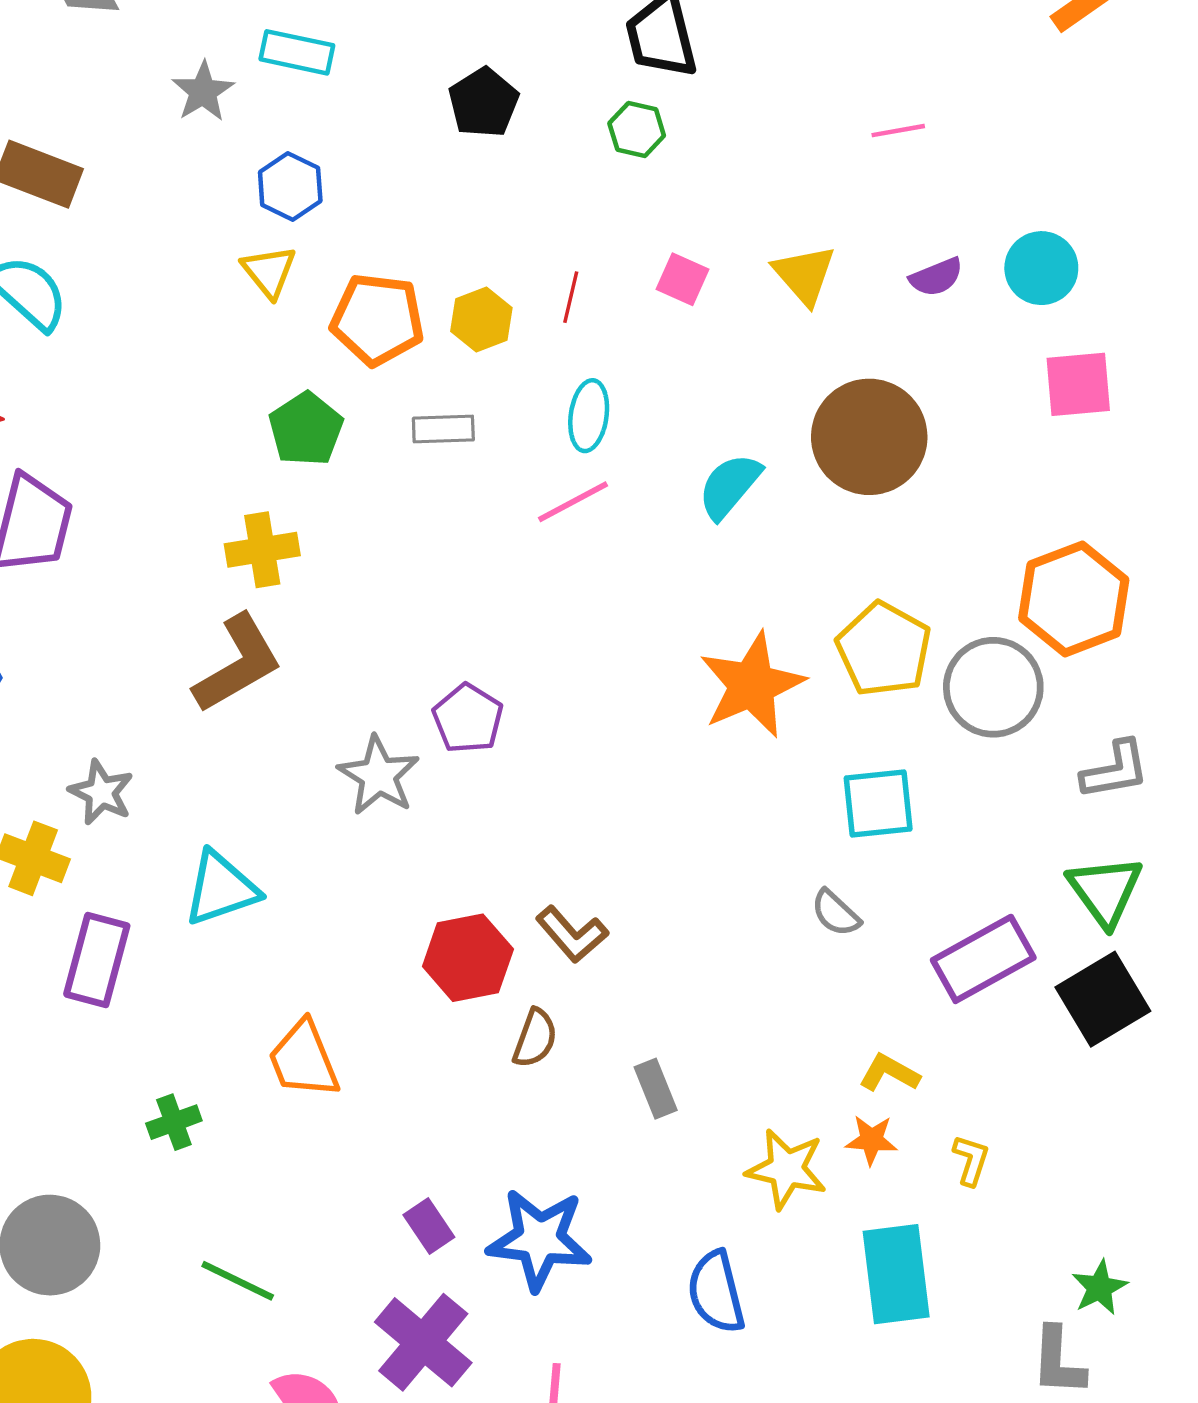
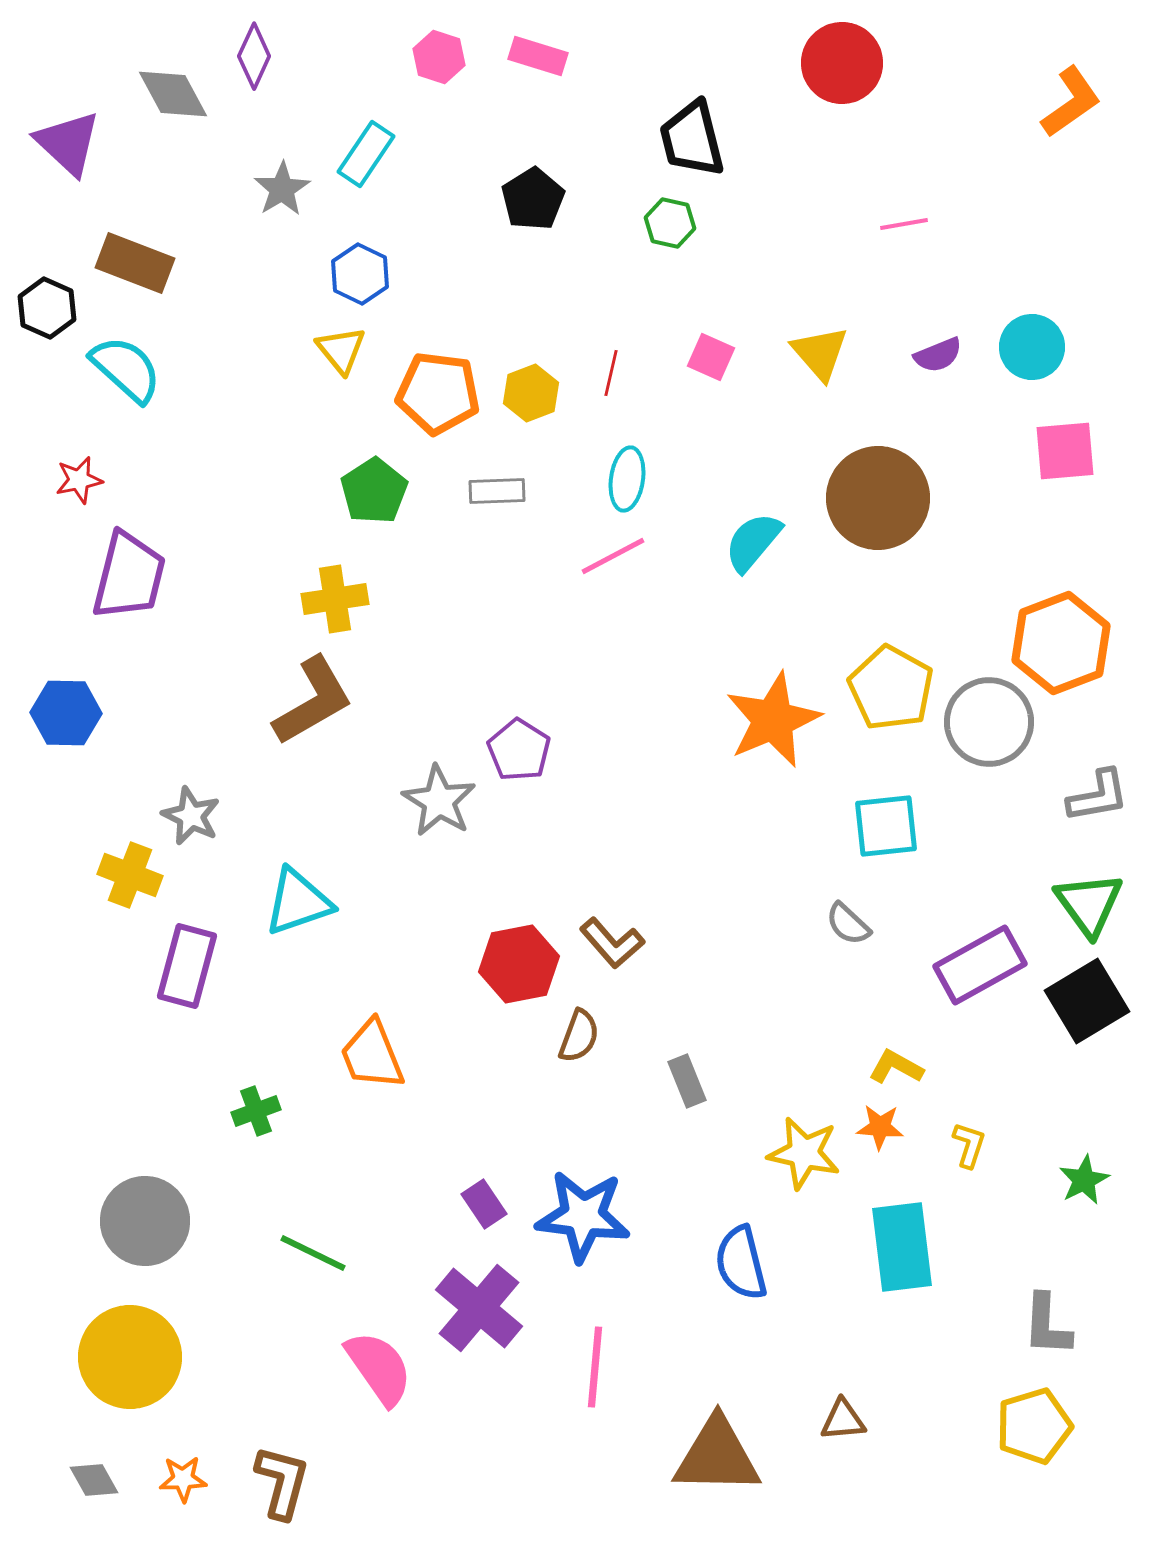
cyan rectangle: (297, 52) -> (366, 154), turned -68
green star: (1099, 1288) -> (1084, 1180), moved

